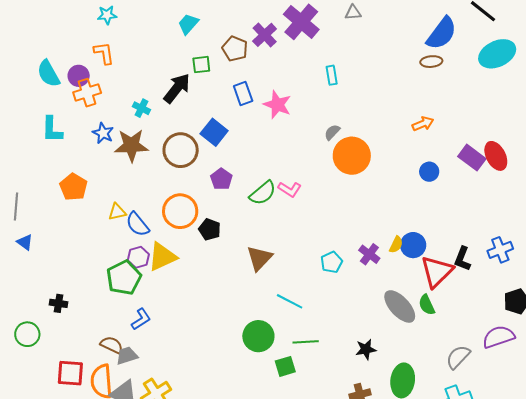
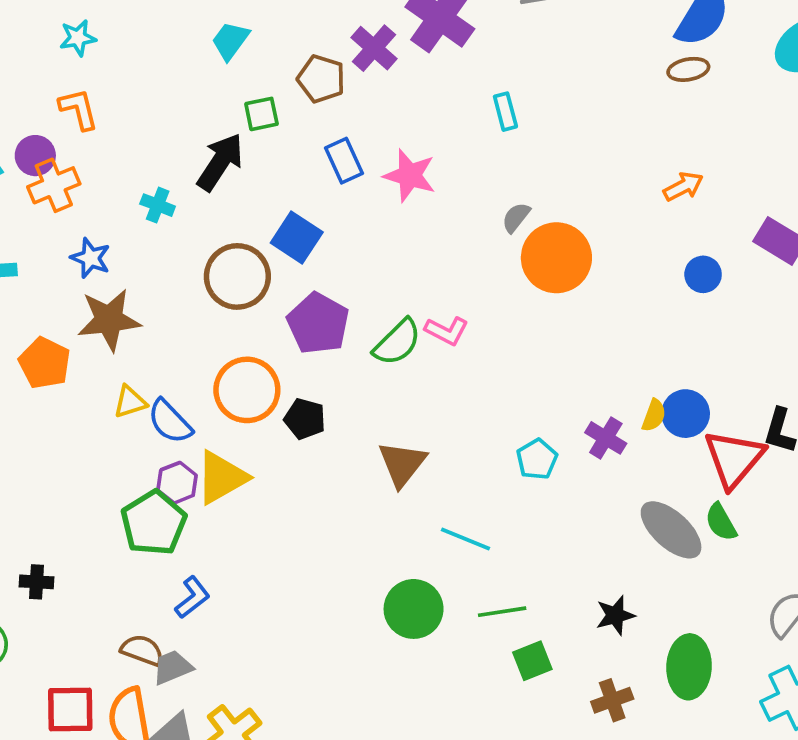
brown star: (131, 145) -> (109, 320), moved
purple pentagon: (221, 179) -> (318, 323), size x1.5
green square: (285, 366) -> (532, 661), moved

